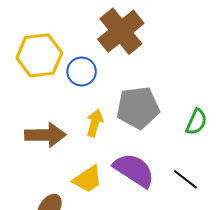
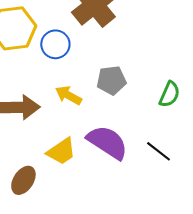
gray pentagon: (138, 108) -> (111, 80), size x0.7
yellow arrow: (95, 123) -> (68, 95), turned -76

